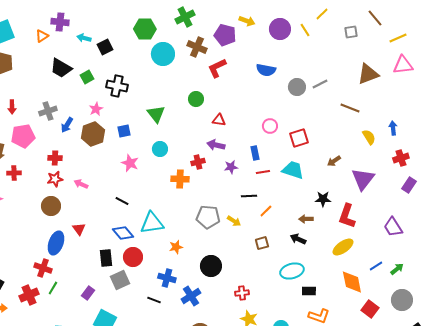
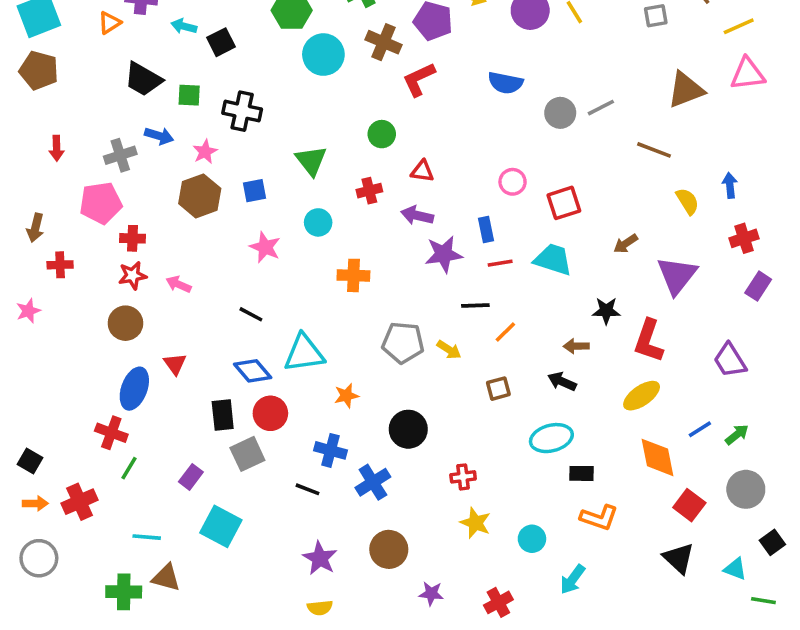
green square: (87, 77) -> (189, 95), turned 32
blue arrow: (67, 125) -> (159, 136), moved, turned -105
pink pentagon: (23, 136) -> (101, 203), moved
red cross: (198, 162) -> (369, 191), moved
purple star: (231, 167) -> (444, 254), size x1.5
red cross: (29, 295) -> (80, 502), moved

